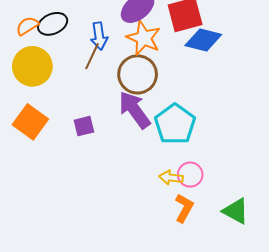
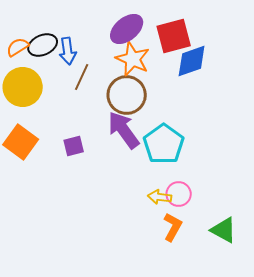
blue arrow: (99, 36) -> (68, 51), moved
blue diamond: (203, 40) -> (192, 61), turned -33

